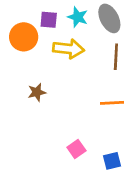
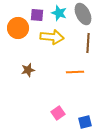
orange line: (112, 103) -> (75, 72), moved

